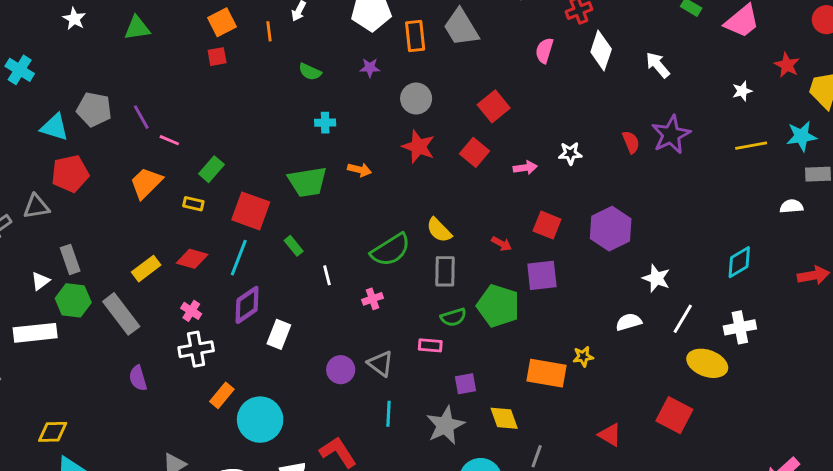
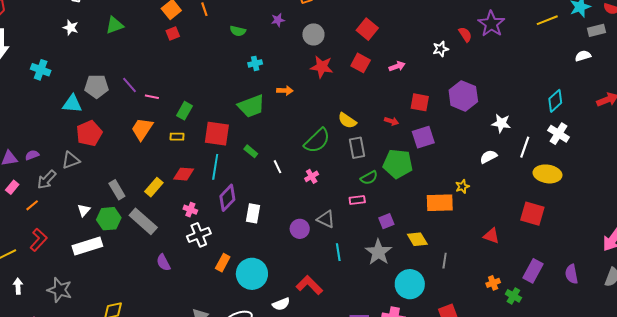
white star: (570, 153) -> (441, 49), moved
gray rectangle: (70, 259) -> (117, 190), moved
white cross: (740, 327) -> (559, 134), moved, turned -35

